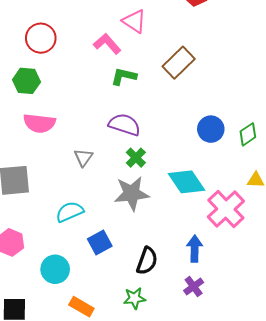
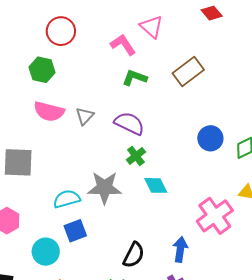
gray triangle: (83, 157) -> (85, 116), moved
cyan diamond: (187, 182) -> (156, 185), moved, size x0.7
gray star: (132, 193) -> (105, 188), moved
blue square: (100, 243) -> (75, 231), moved

